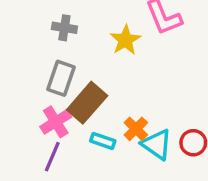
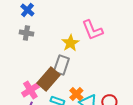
gray cross: (64, 28) -> (26, 33), moved
gray rectangle: (61, 78) -> (61, 65), moved

